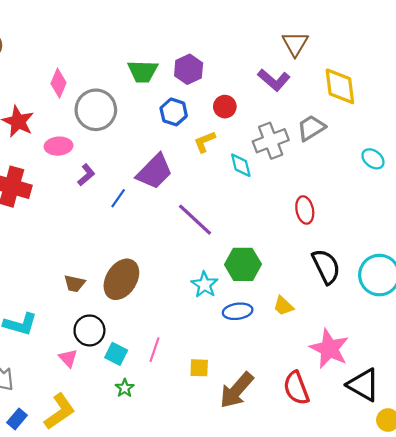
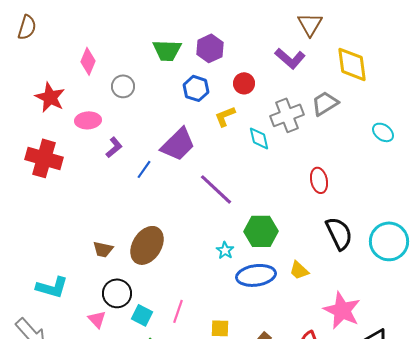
gray circle: (96, 110) -> (123, 86), size x0.6
cyan star: (205, 285) -> (225, 250), size x0.7
blue ellipse: (238, 311) -> (256, 275), size x1.4

